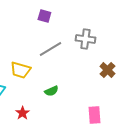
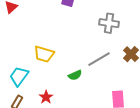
gray line: (50, 49) -> (99, 59), moved

